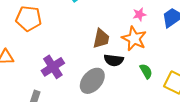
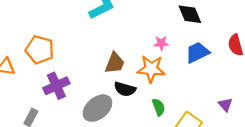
orange pentagon: (29, 19) -> (40, 50), moved
orange star: (134, 39) -> (151, 69), turned -30

